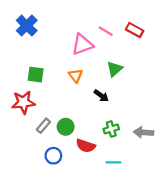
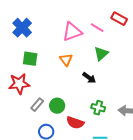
blue cross: (27, 26) -> (22, 28), moved
pink line: (106, 31) -> (97, 28), moved
green cross: (111, 129) -> (98, 108), turned 32

